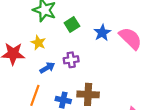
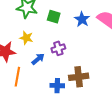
green square: (72, 25) -> (54, 17), turned -32
orange line: (35, 95) -> (17, 77), moved

